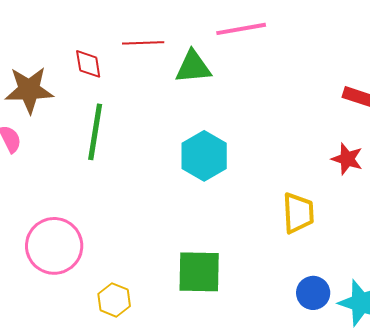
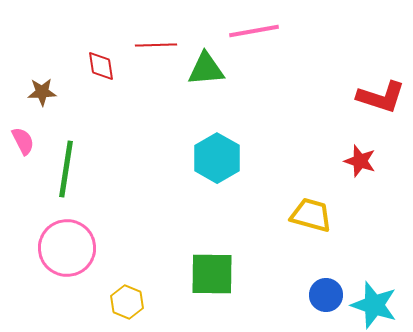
brown star: (29, 90) -> (42, 92), size x0.6
green line: (95, 132) -> (66, 169), moved
yellow trapezoid: (298, 213) -> (311, 215), turned -72

